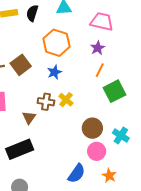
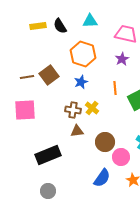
black semicircle: (32, 13) -> (60, 26), turned -49
orange line: (100, 70) -> (115, 88), moved, turned -32
brown triangle: (29, 118) -> (77, 131), moved, turned 48
brown circle: (92, 128) -> (105, 142), moved

